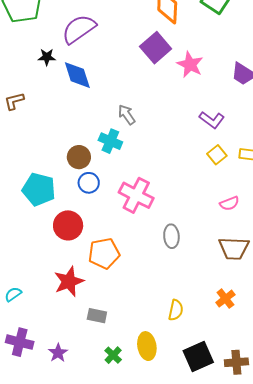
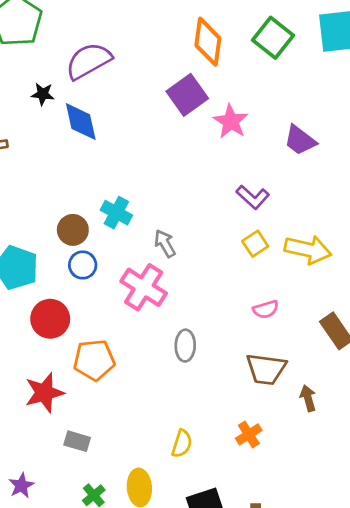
gray arrow: (127, 115) -> (165, 243), moved

